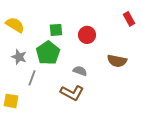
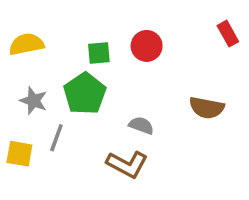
yellow semicircle: (15, 25) -> (26, 44), turned -42
red circle: (87, 35) -> (147, 46), moved
yellow square: (11, 101) -> (19, 154), moved

